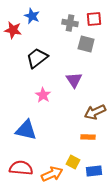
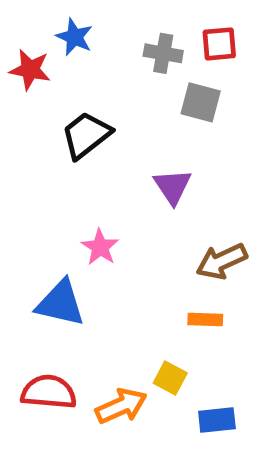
pink star: (43, 95) -> (100, 247), moved
blue rectangle: (94, 171) -> (217, 420), moved

